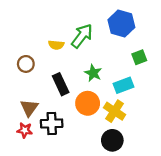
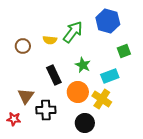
brown circle: (26, 64) -> (23, 46), moved
red star: (25, 130) -> (14, 119), moved
black circle: (112, 140) -> (85, 123), moved

